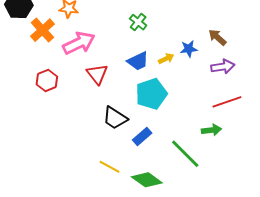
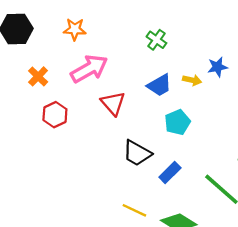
orange cross: (42, 30) -> (38, 76), moved, size x0.7
yellow arrow: (166, 59) -> (192, 80), turned 42
cyan pentagon: (151, 94) -> (177, 122), size x0.7

